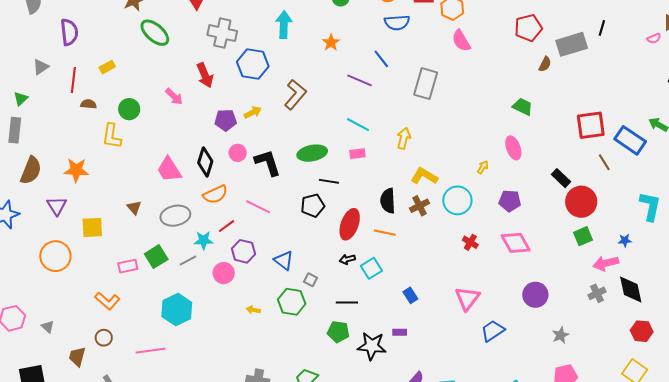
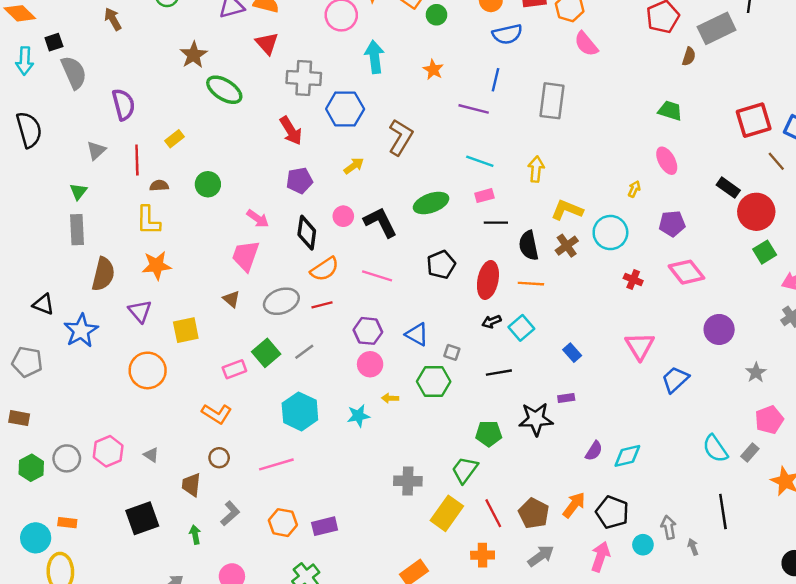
blue line: (381, 59) -> (495, 80), turned 60
pink arrow: (174, 97) -> (258, 219), moved
purple pentagon: (226, 120) -> (299, 180), moved
yellow L-shape: (112, 136) -> (148, 220), moved
pink trapezoid: (169, 170) -> (246, 256), moved, turned 60
black line: (329, 181) -> (496, 223), moved
red line: (226, 226) -> (322, 305), moved, turned 30
cyan star: (204, 240) -> (358, 416), moved
pink circle: (224, 273) -> (370, 364), moved
green pentagon: (338, 332) -> (489, 434), moved

